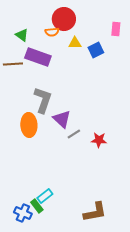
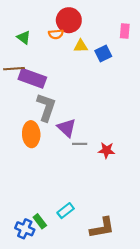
purple rectangle: (38, 57) -> (32, 78), moved
gray line: (74, 134) -> (80, 144), turned 32
cyan rectangle: (45, 196) -> (66, 211), moved

